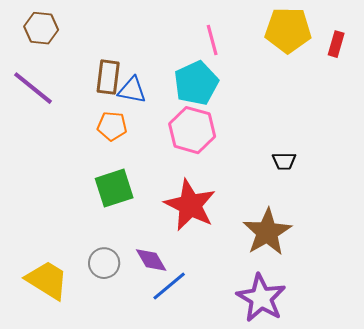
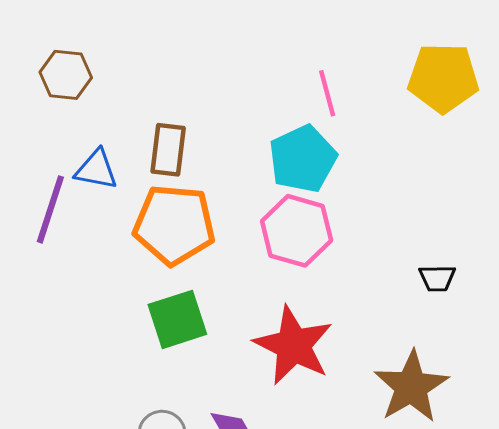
purple line: (33, 88) -> (50, 209), moved, turned 69
blue triangle: (132, 90) -> (96, 170), moved
orange pentagon: (112, 126) -> (174, 225), size x1.8

